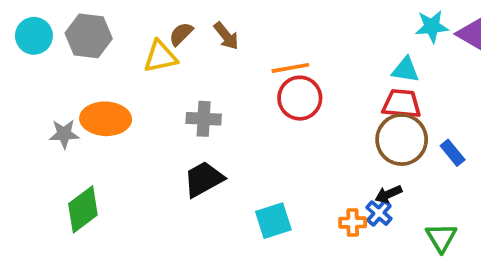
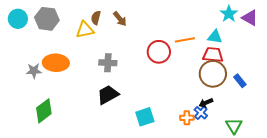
cyan star: (432, 26) -> (229, 14), turned -30
brown semicircle: (181, 34) -> (96, 18), turned -32
orange line: (290, 68) -> (185, 40), moved

